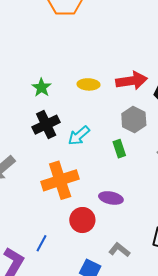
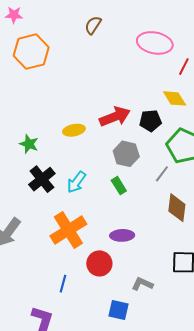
blue line: (42, 243) -> (63, 284), moved

